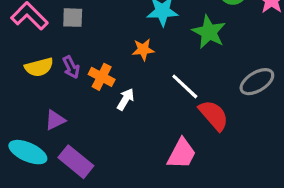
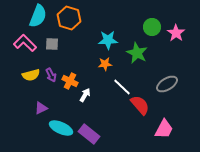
orange star: (143, 50) -> (105, 64), moved
cyan ellipse: (28, 152) -> (61, 128), moved
pink trapezoid: (182, 154) -> (164, 129), moved
purple rectangle: (76, 162) -> (89, 134), moved

